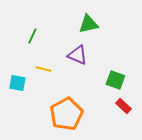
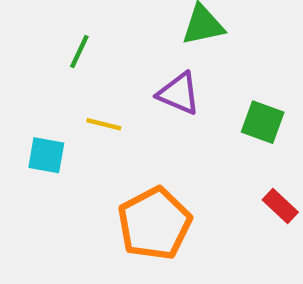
green square: (115, 80) -> (263, 122), moved

